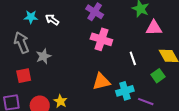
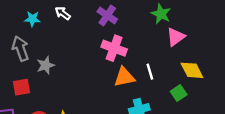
white arrow: (52, 20) -> (63, 13), moved
pink triangle: (154, 28) -> (176, 37), turned -36
orange triangle: (101, 81) -> (124, 77), moved

